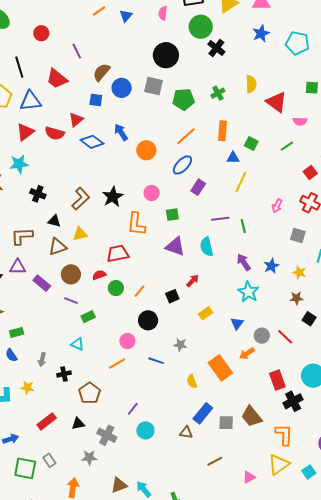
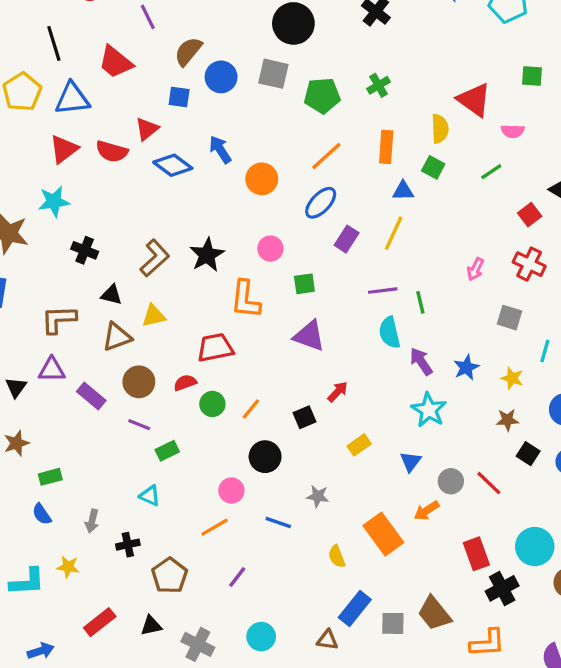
yellow semicircle: (251, 84) -> (440, 129), moved
yellow line: (241, 182) -> (394, 233), moved
cyan semicircle: (207, 247) -> (390, 333), moved
purple line: (133, 409) -> (237, 577), moved
orange L-shape: (284, 435) -> (487, 643), turned 85

